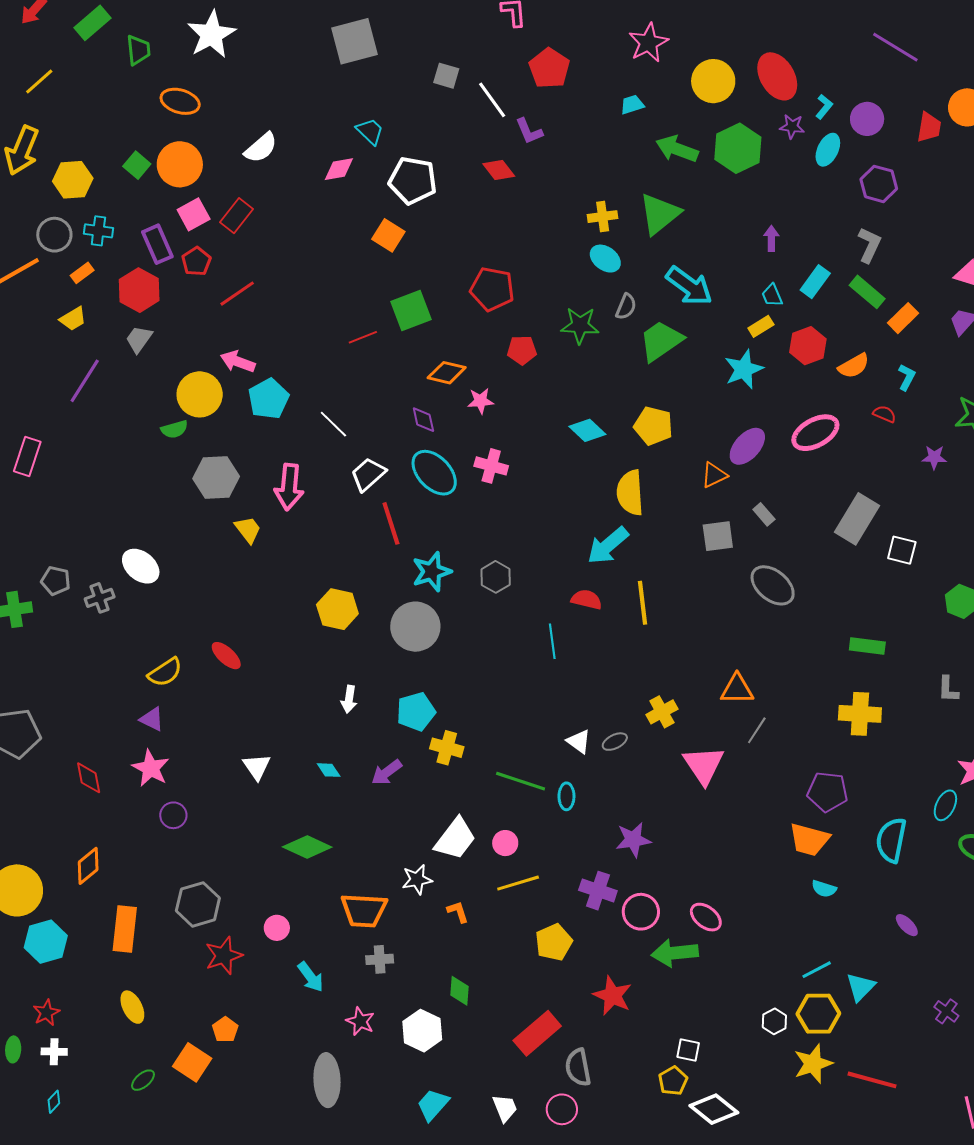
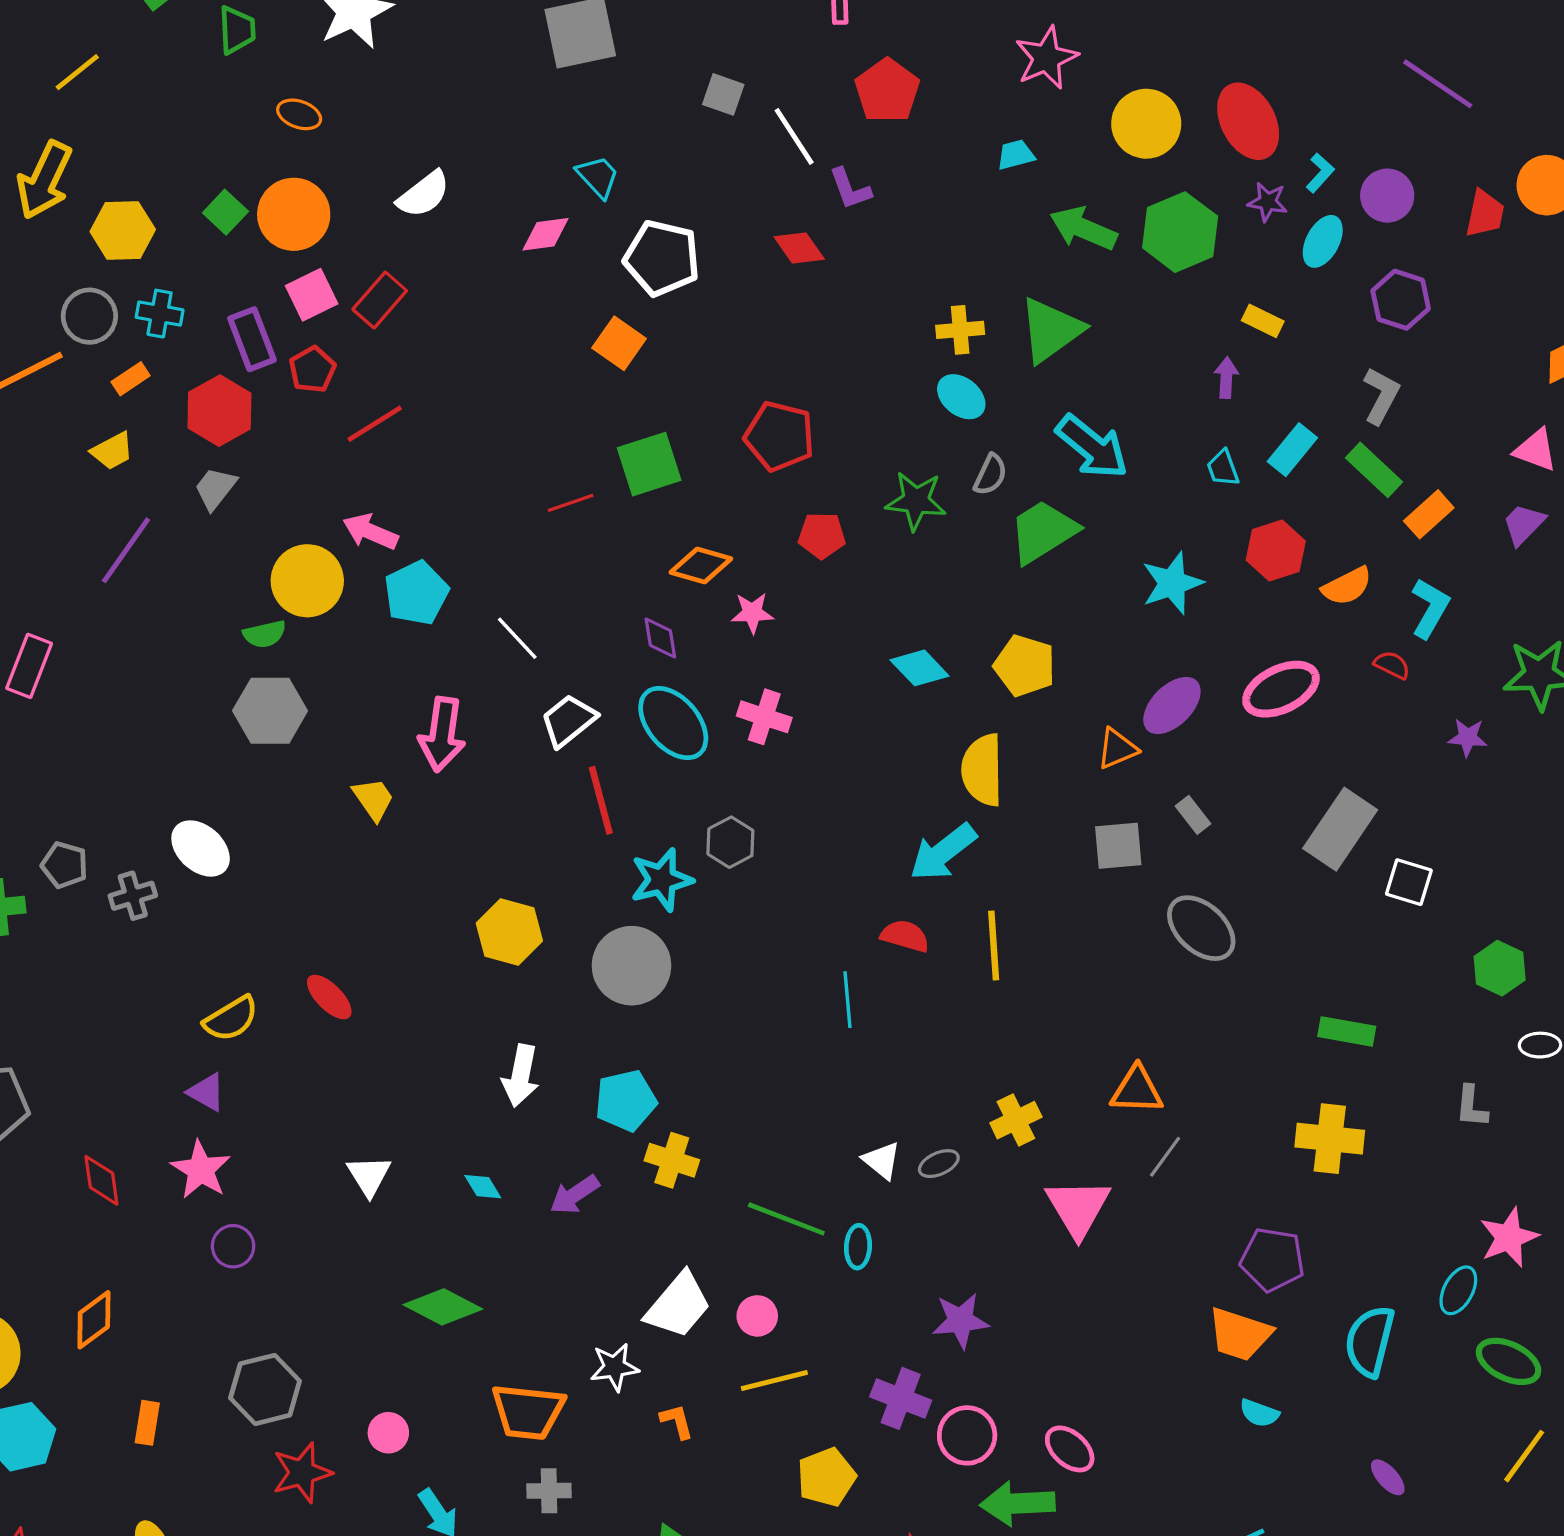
orange ellipse: (180, 101) -> (299, 114), size x0.7
yellow rectangle: (761, 326) -> (1263, 321), moved, turned 55
cyan L-shape: (907, 377) -> (1430, 608), size x1.4
gray hexagon: (216, 478) -> (270, 711), moved
gray hexagon: (496, 577) -> (730, 842), moved
white arrow: (349, 699) -> (521, 1076), size x1.4
orange rectangle: (125, 929) -> (147, 1423), size x0.6

